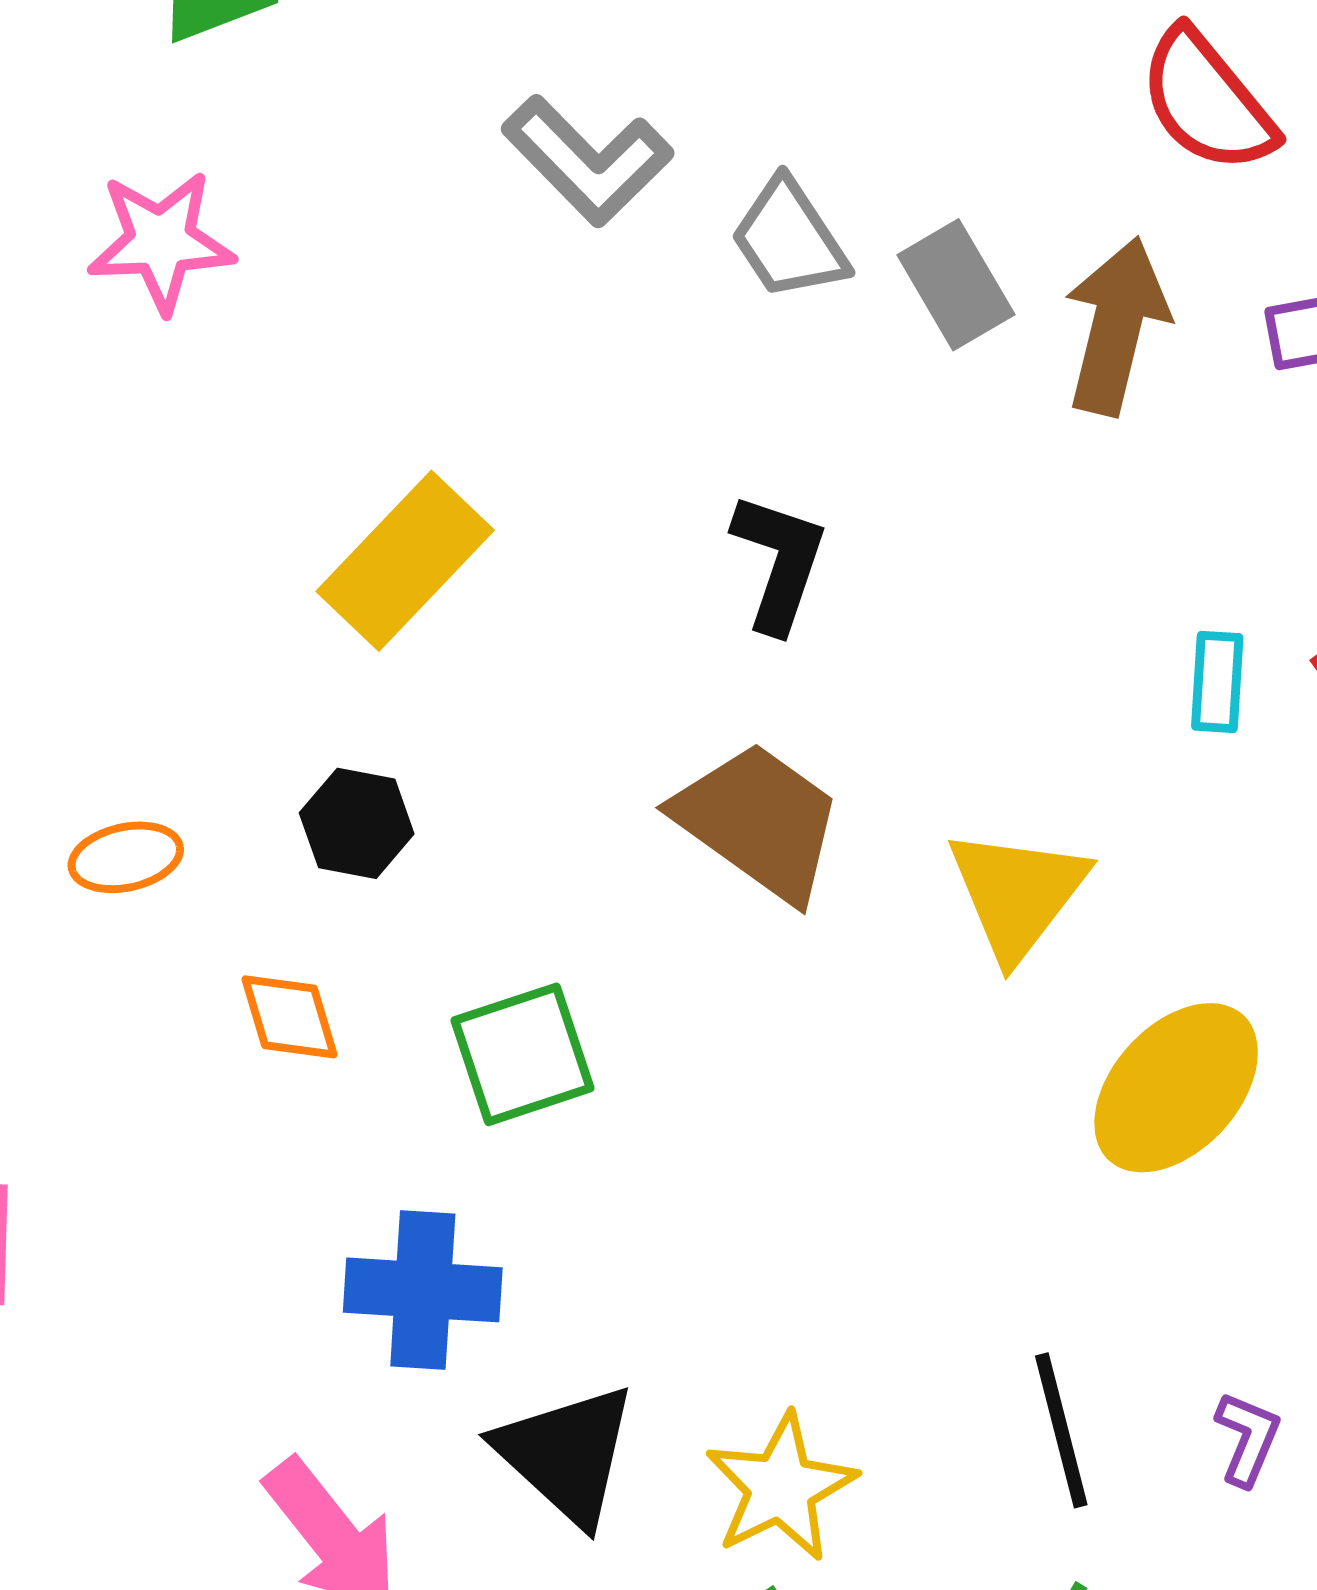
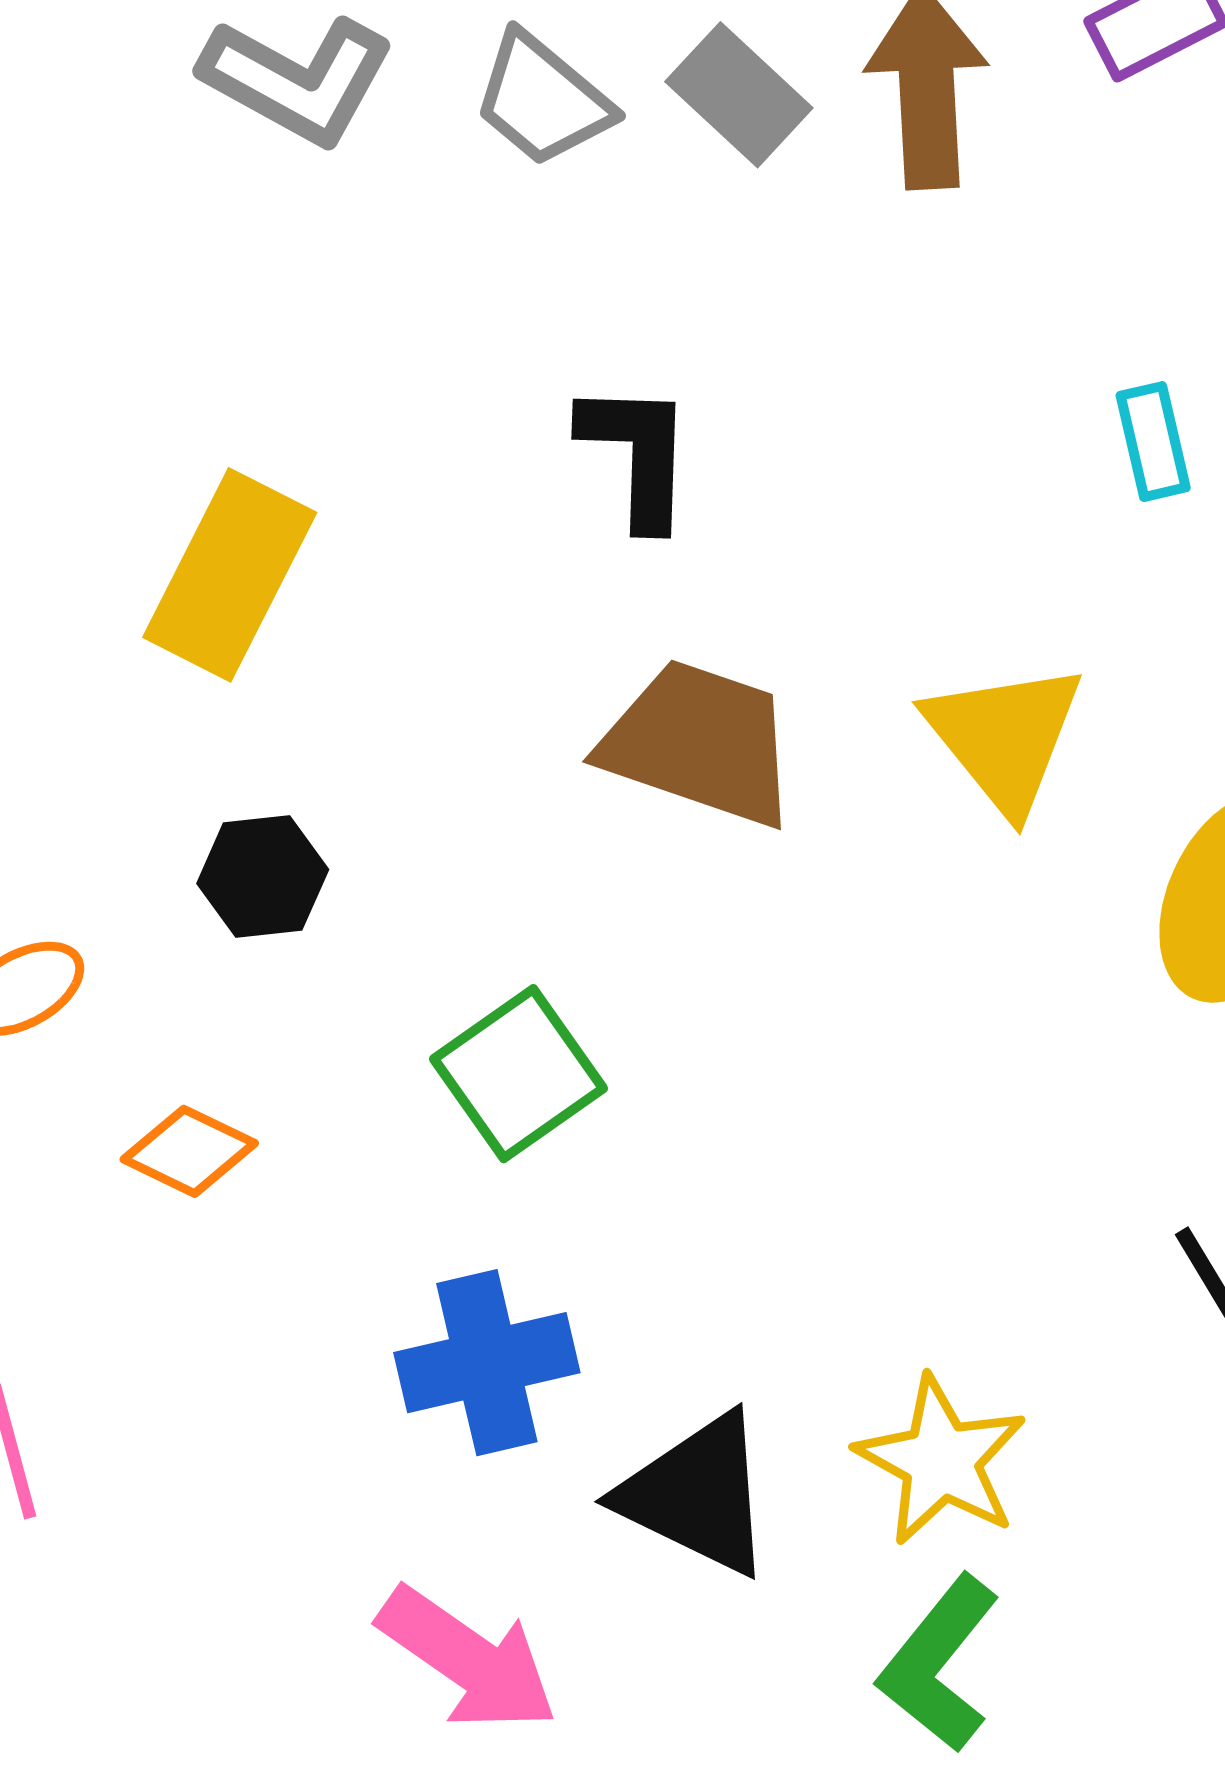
orange diamond: (289, 1017) -> (189, 1151), moved, turned -31

